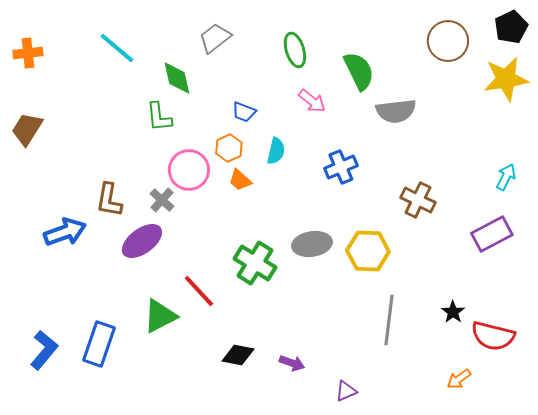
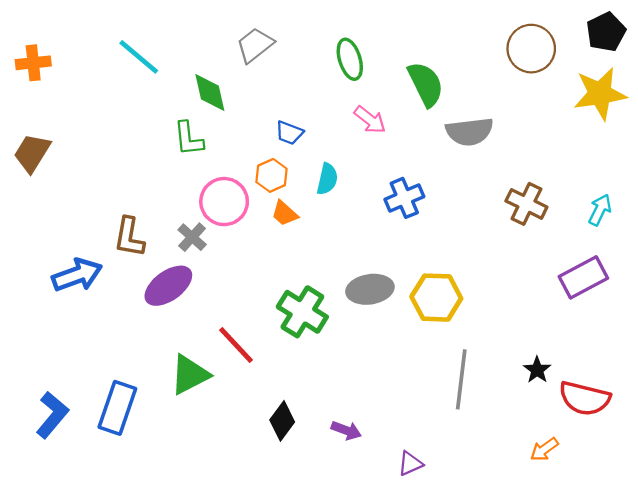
brown cross: (418, 200) -> (526, 204), moved
black diamond: (238, 355) -> (282, 421), turned -64

